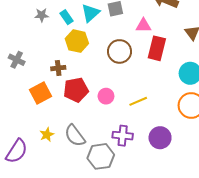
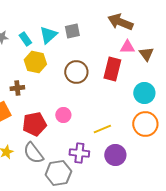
pink triangle: (143, 25) -> (127, 47), moved
red pentagon: (76, 90) -> (34, 124), moved
yellow line: (138, 101) -> (102, 129), moved

